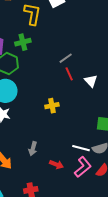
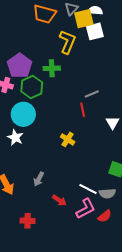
red line: (69, 74) -> (83, 110), moved
yellow cross: (52, 106) -> (68, 139), turned 32

